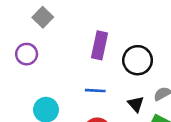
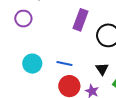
blue line: (95, 91) -> (64, 63), moved

